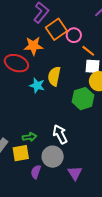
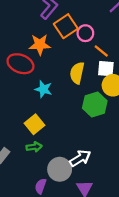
yellow semicircle: (54, 76) -> (77, 73), moved
white arrow: (60, 134) -> (80, 158), moved, turned 84
yellow square: (21, 153) -> (35, 124), moved, turned -30

